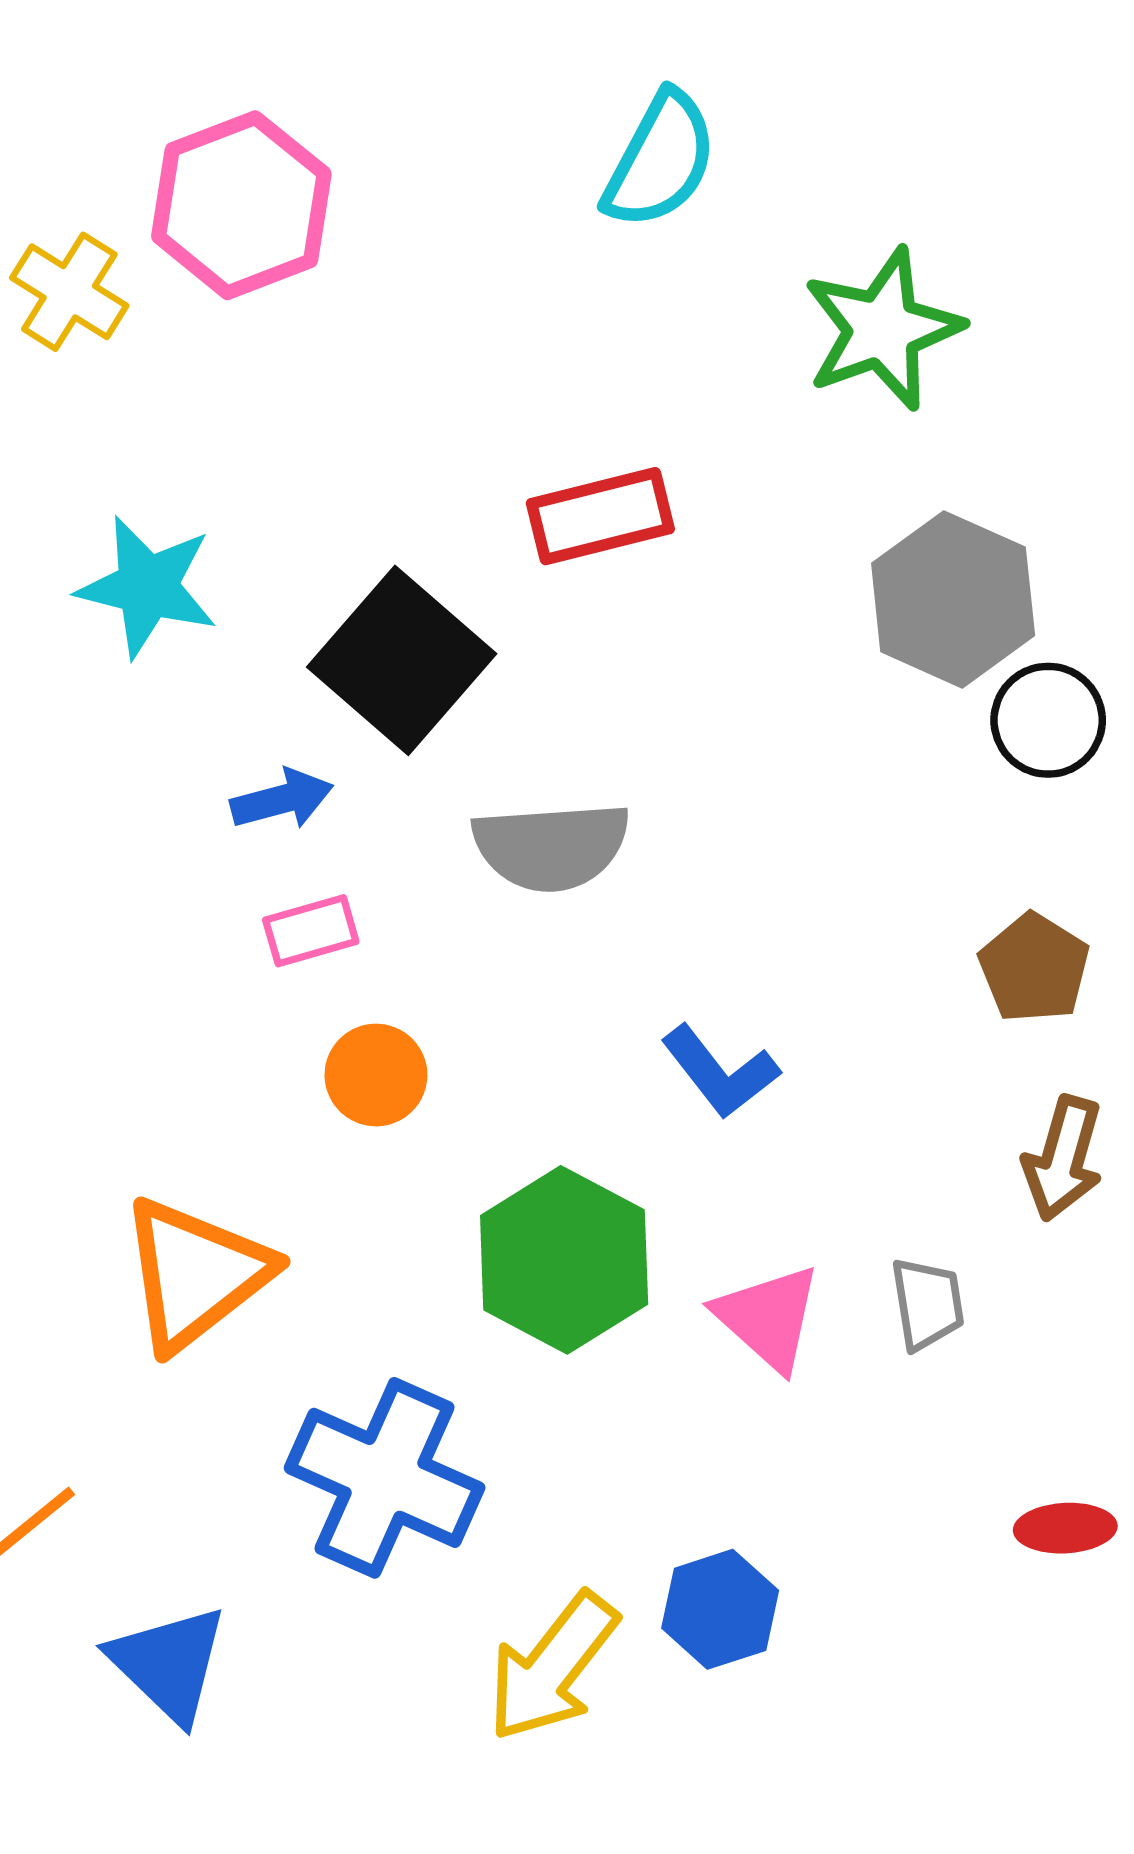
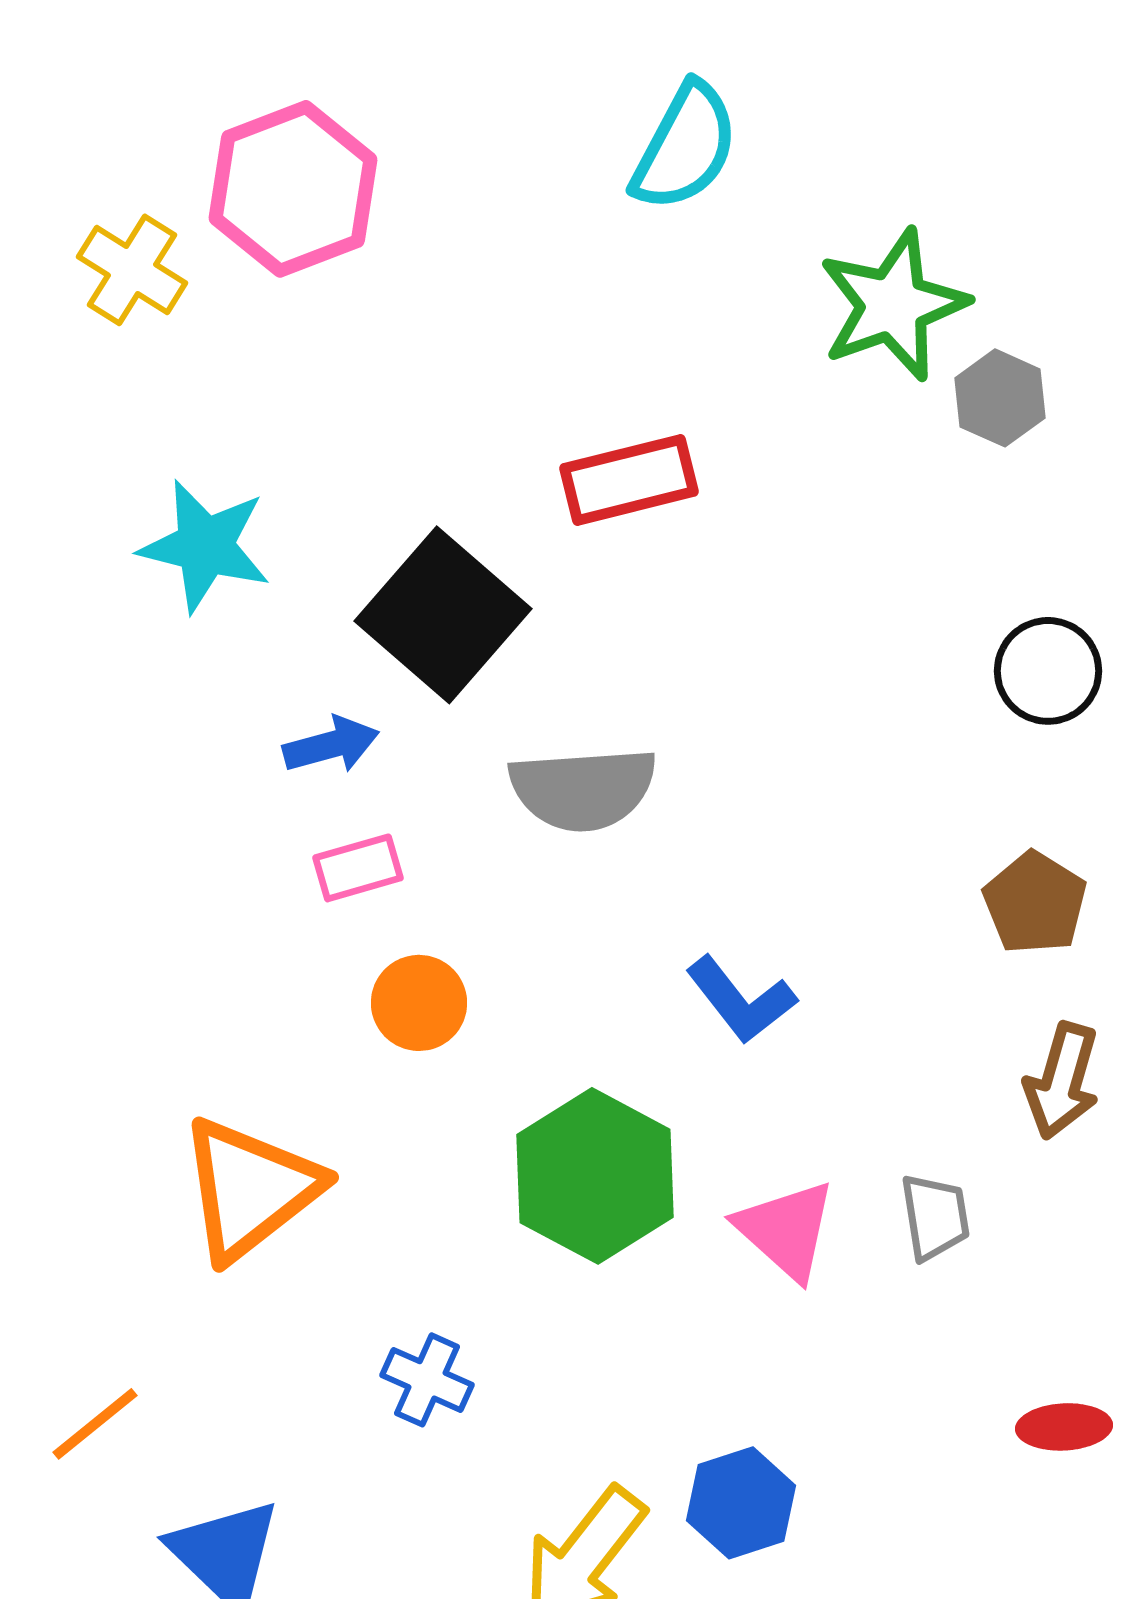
gray hexagon: (953, 599) -> (1000, 398), moved, size x0.6
blue cross: (385, 1478) -> (427, 1380), size x0.5

